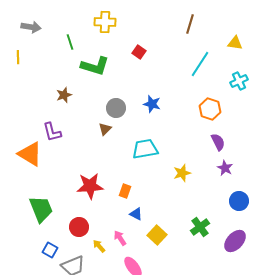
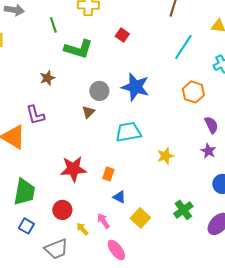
blue star: (152, 104) -> (135, 87), size x1.6
purple semicircle: (218, 142) -> (211, 125), moved
green trapezoid: (41, 209) -> (24, 192), turned 32
blue square: (50, 250) -> (26, 226), moved

